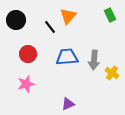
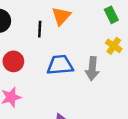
black line: (50, 27) -> (40, 29), turned 40
yellow cross: (112, 73) -> (114, 46), moved

